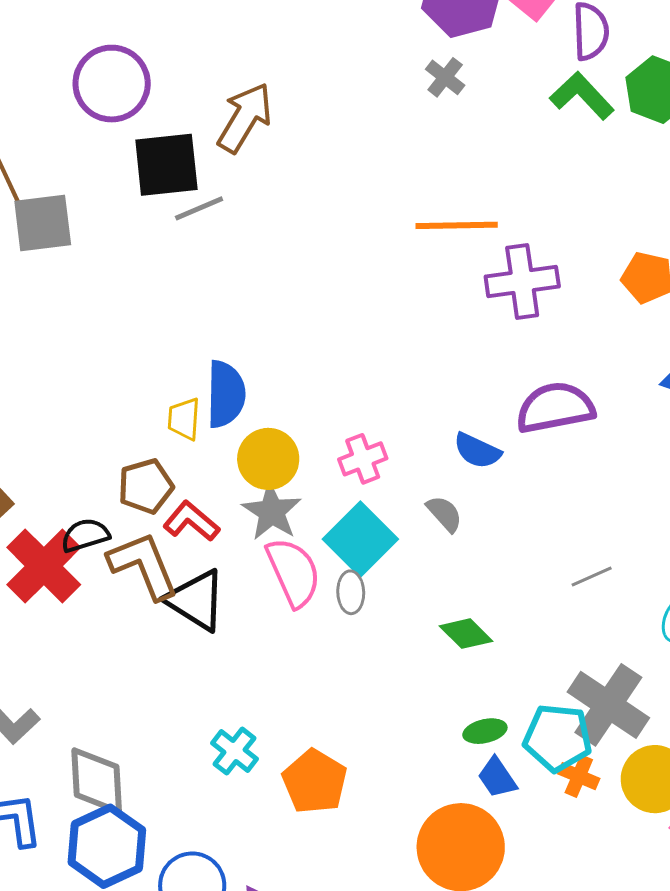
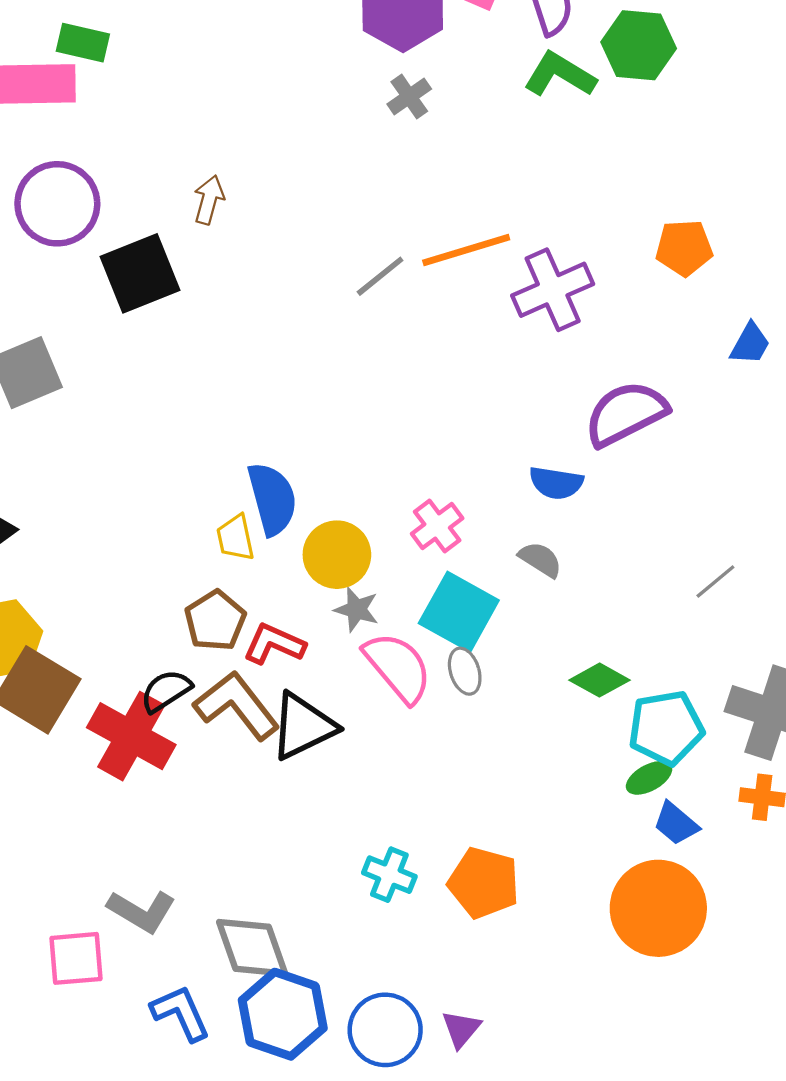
gray cross: (445, 77) -> (409, 97), turned 33
brown arrow: (245, 118) -> (209, 200), size x0.6
gray line: (199, 208) -> (380, 276), moved
gray star: (272, 512) -> (357, 609), size x0.7
black triangle: (196, 600) -> (303, 726), turned -42
cyan pentagon: (558, 738) -> (666, 728), moved

